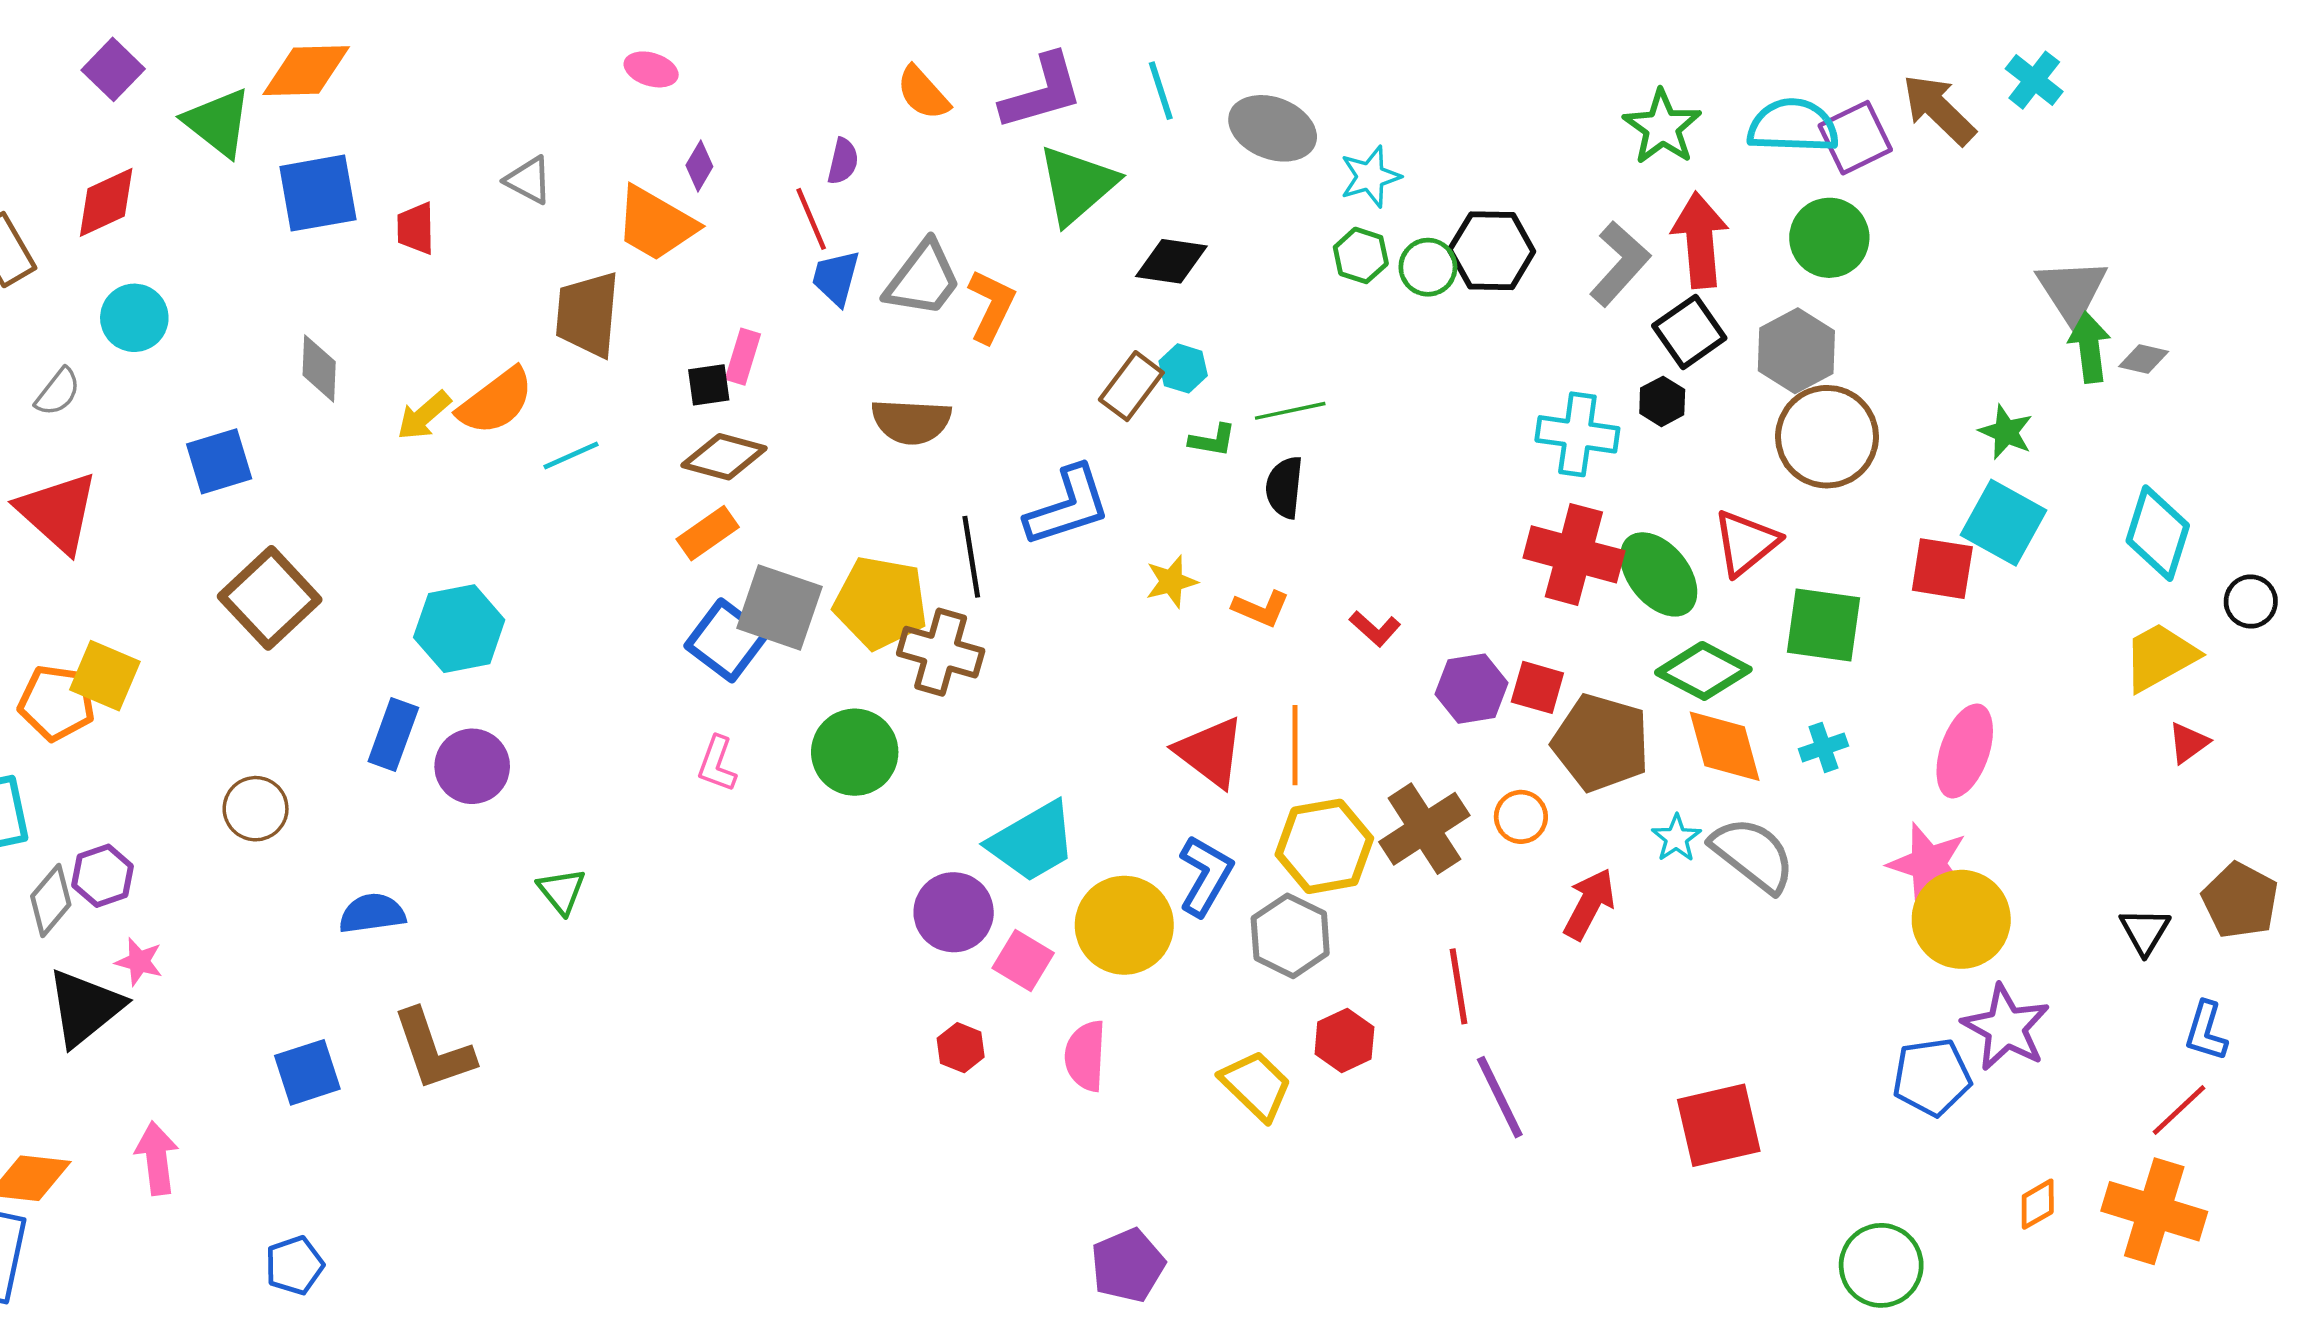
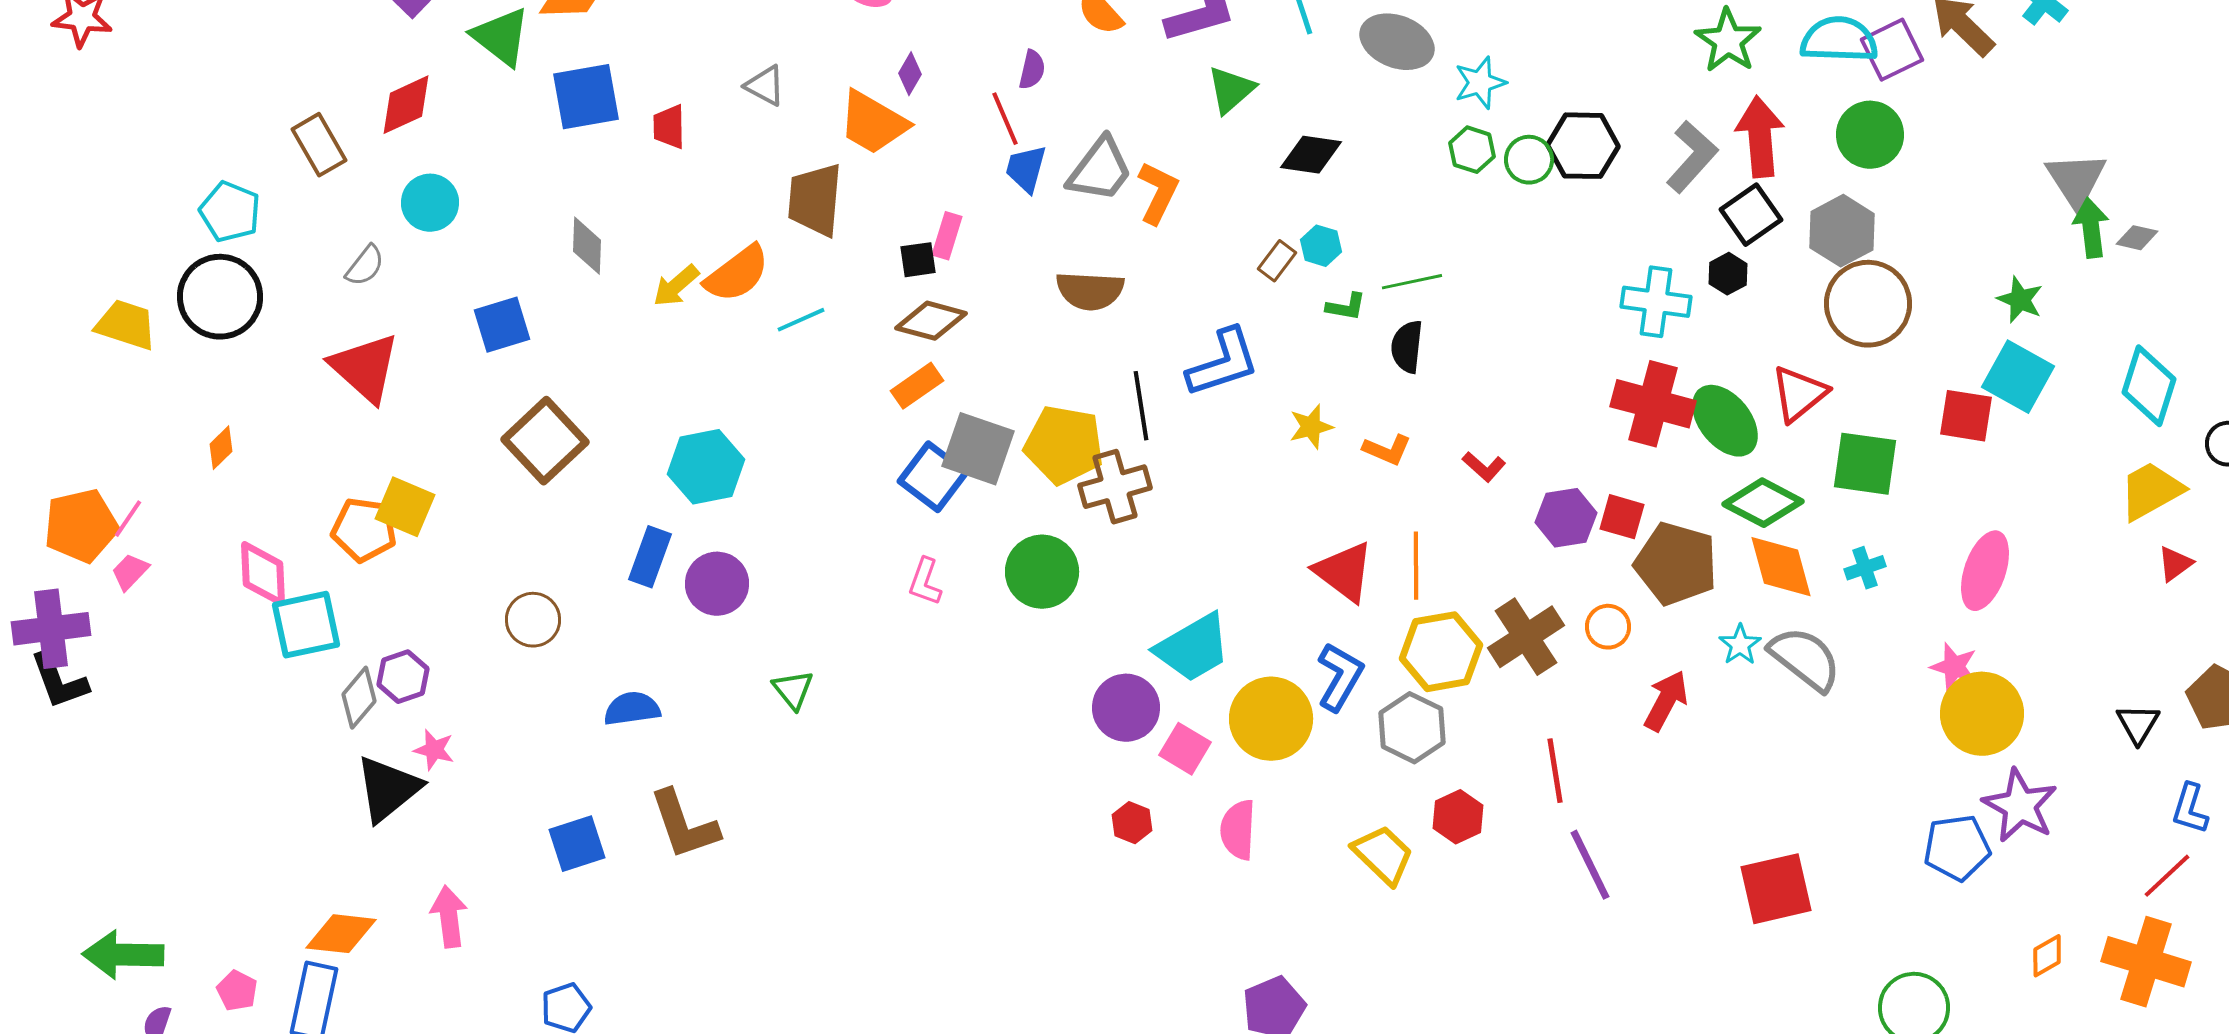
green triangle: (1077, 185) -> (1231, 90), size x0.7
brown rectangle: (1131, 386) -> (1277, 261), size x0.7
brown cross: (941, 652) -> (1115, 487), turned -32
pink star: (1928, 864) -> (1954, 667), size x0.7

